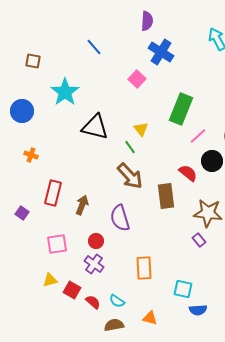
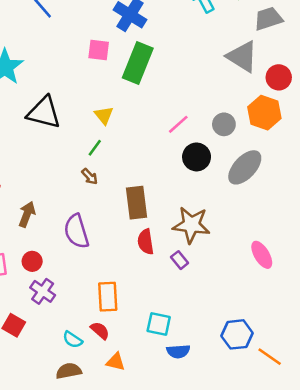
pink square: (137, 79) -> (99, 50), turned -36
green rectangle: (181, 109) -> (138, 63), moved
green line: (130, 147) -> (95, 148), moved, turned 72
red semicircle: (188, 173) -> (146, 242), moved, turned -138
brown arrow: (130, 176) -> (90, 177), size x0.5
red circle: (96, 241) -> (32, 261), moved
red semicircle: (93, 302) -> (100, 331), moved

